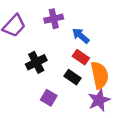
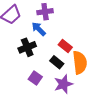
blue arrow: (81, 36) -> (39, 29), moved
purple star: (99, 100) -> (63, 84), moved

